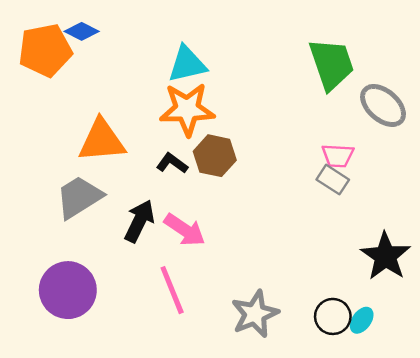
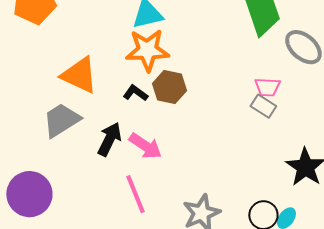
orange triangle: (102, 141) -> (79, 75), turned 30
purple circle: (68, 290) -> (29, 194), moved

